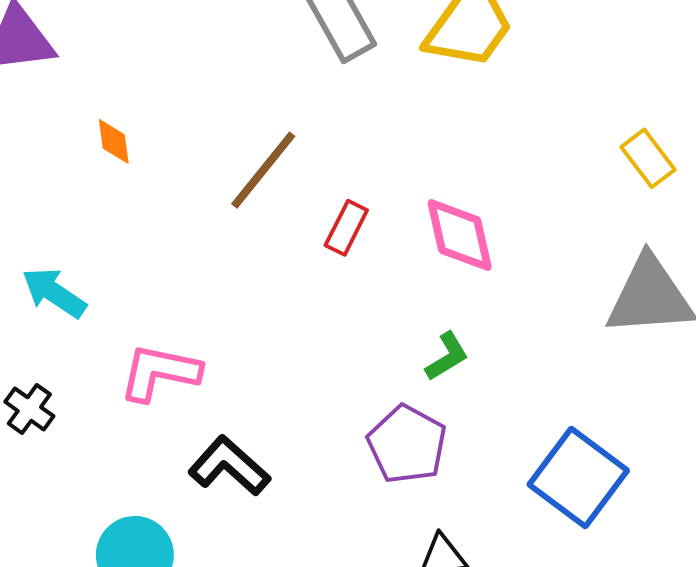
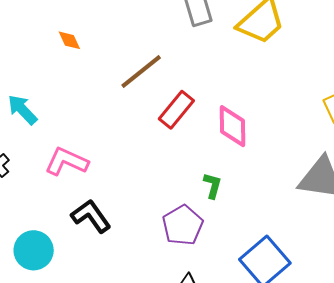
orange diamond: (114, 141) -> (69, 40), turned -30
red rectangle: (346, 228) -> (176, 110), size x1.4
green L-shape: (447, 356) -> (213, 186), turned -56

